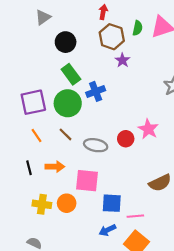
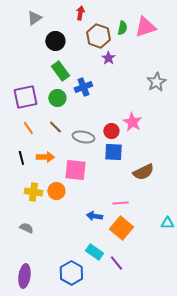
red arrow: (103, 12) -> (80, 13), moved
green circle: (68, 103) -> (57, 98), size x0.7
blue square: (112, 203) -> (113, 152), moved
blue arrow: (107, 230) -> (94, 216), turned 35

